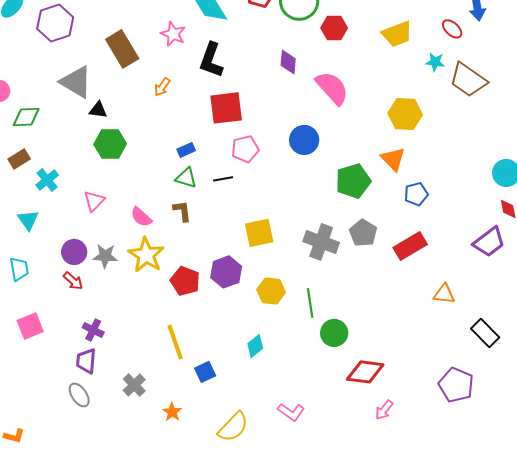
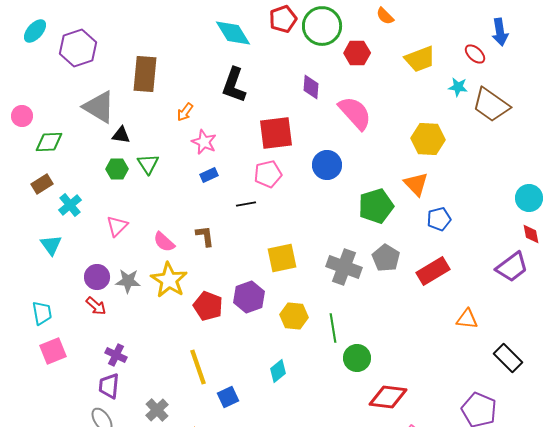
pink star: (173, 34) -> (204, 142), moved
brown rectangle: (122, 49) -> (145, 74), turned 36
red square: (226, 108) -> (276, 133), moved
green hexagon: (110, 144) -> (117, 169), moved, size x0.7
green triangle: (186, 178) -> (148, 164), moved, turned 40
cyan trapezoid: (19, 269) -> (42, 313), moved

